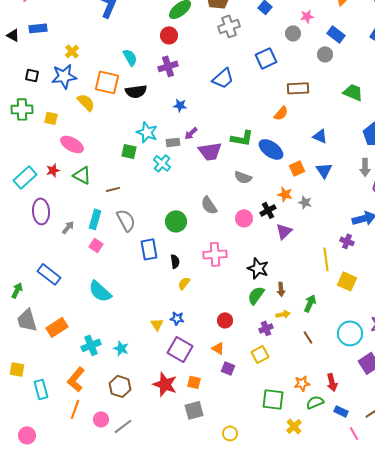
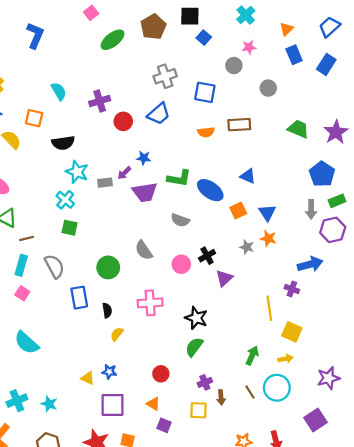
gray cross: (229, 26) -> (165, 76), moved
blue rectangle: (336, 34) -> (294, 55), moved, turned 30
red circle: (169, 35) -> (123, 121), moved
blue square: (266, 58) -> (205, 92), turned 35
orange square: (107, 82) -> (34, 118), size x0.7
black semicircle: (136, 91) -> (63, 143), moved
blue star: (180, 105) -> (144, 158), moved
orange semicircle: (281, 113) -> (206, 132), moved, turned 42
blue triangle: (320, 136) -> (248, 176), moved
green square: (129, 151) -> (70, 228), moved
cyan cross: (162, 163) -> (65, 200), moved
brown line: (113, 189) -> (27, 238), moved
orange star: (285, 194) -> (268, 238), moved
brown arrow: (281, 289) -> (221, 397), moved
yellow arrow: (283, 314) -> (285, 359), moved
yellow triangle: (157, 324) -> (88, 378), turned -32
cyan circle: (350, 333) -> (277, 388), moved
purple square: (180, 349) -> (113, 405), turned -30
yellow square: (260, 354) -> (198, 410), turned 30

